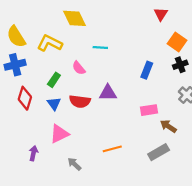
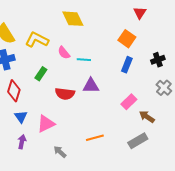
yellow diamond: (74, 18) -> (73, 19), moved
orange square: (177, 42) -> (127, 39), moved
cyan line: (100, 47) -> (84, 60), moved
pink semicircle: (79, 68) -> (64, 53), moved
blue triangle: (54, 104) -> (21, 117), moved
pink rectangle: (149, 110) -> (129, 102), turned -35

